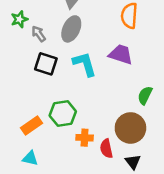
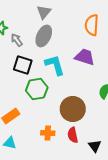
green hexagon: (63, 113) -> (37, 89), moved
brown circle: (130, 128) -> (73, 109), moved
orange cross: (85, 138) -> (48, 133), moved

